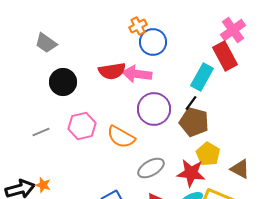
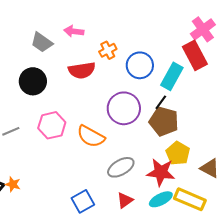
orange cross: (138, 26) -> (108, 50), moved
blue circle: (153, 42) -> (140, 65), moved
gray trapezoid: (46, 43) -> (42, 42), moved
pink arrow: (137, 74) -> (74, 31), moved, size x0.7

